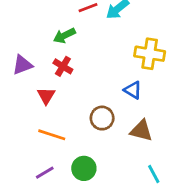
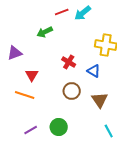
red cross: (63, 66) -> (69, 62), moved
brown triangle: (141, 131) -> (100, 100), turned 42
orange line: (52, 135) -> (25, 95), moved

